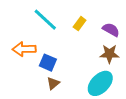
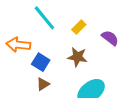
brown star: (109, 54) -> (77, 57), moved

